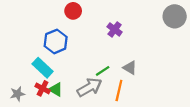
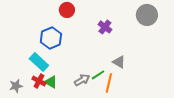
gray circle: (175, 16) -> (147, 15), moved
green line: (103, 71) -> (98, 75), moved
gray arrow: (89, 87) -> (82, 80), size x0.7

